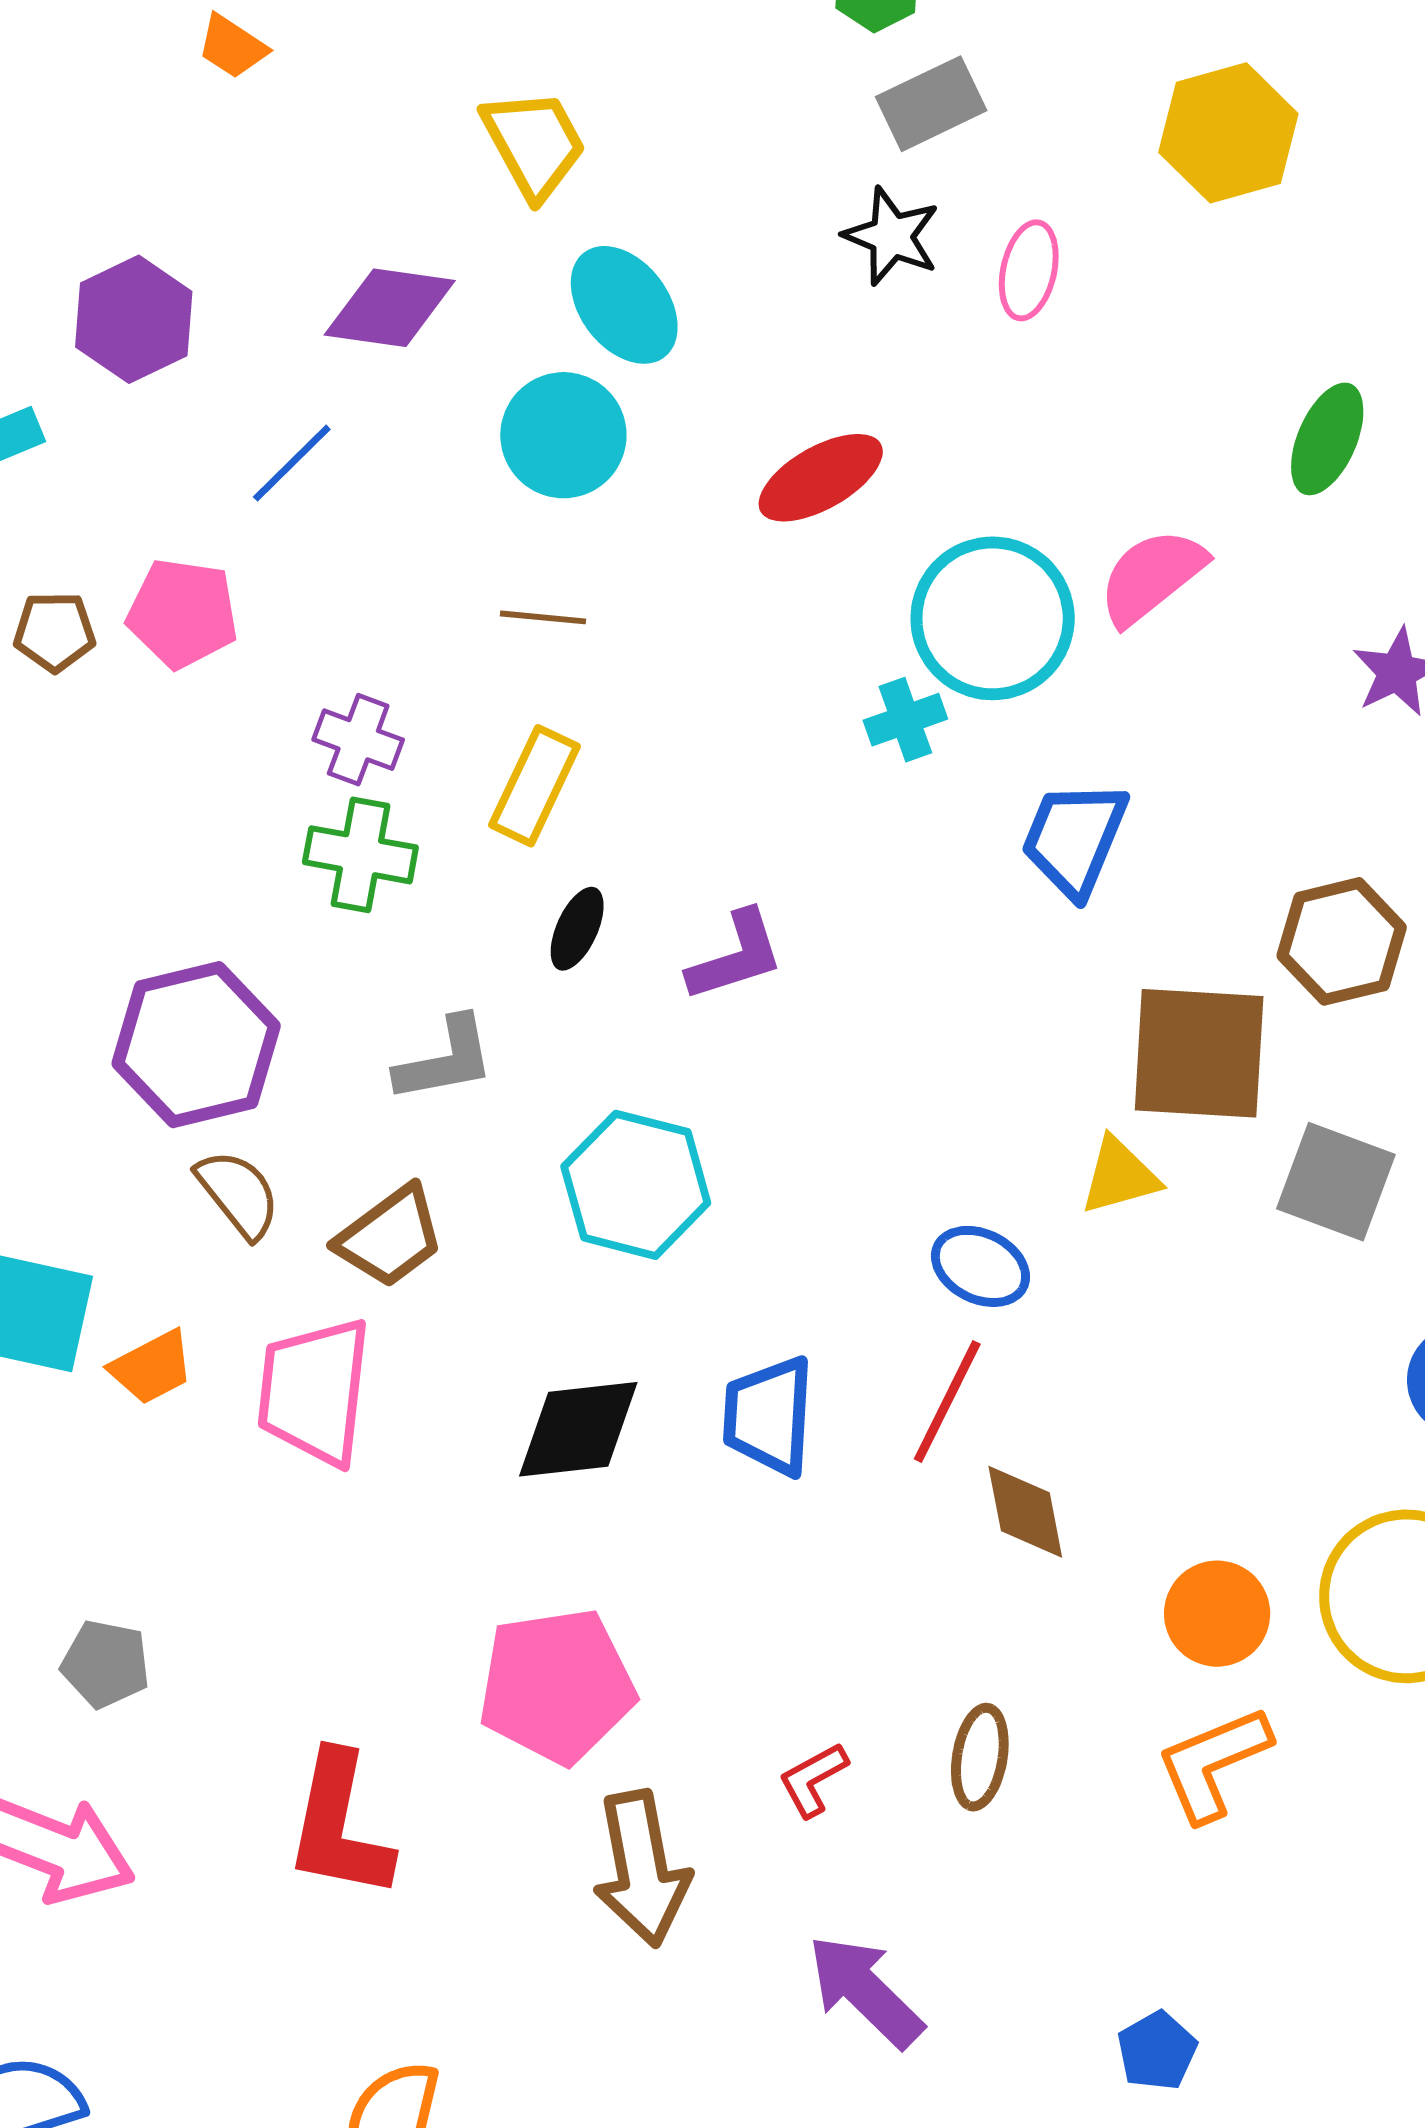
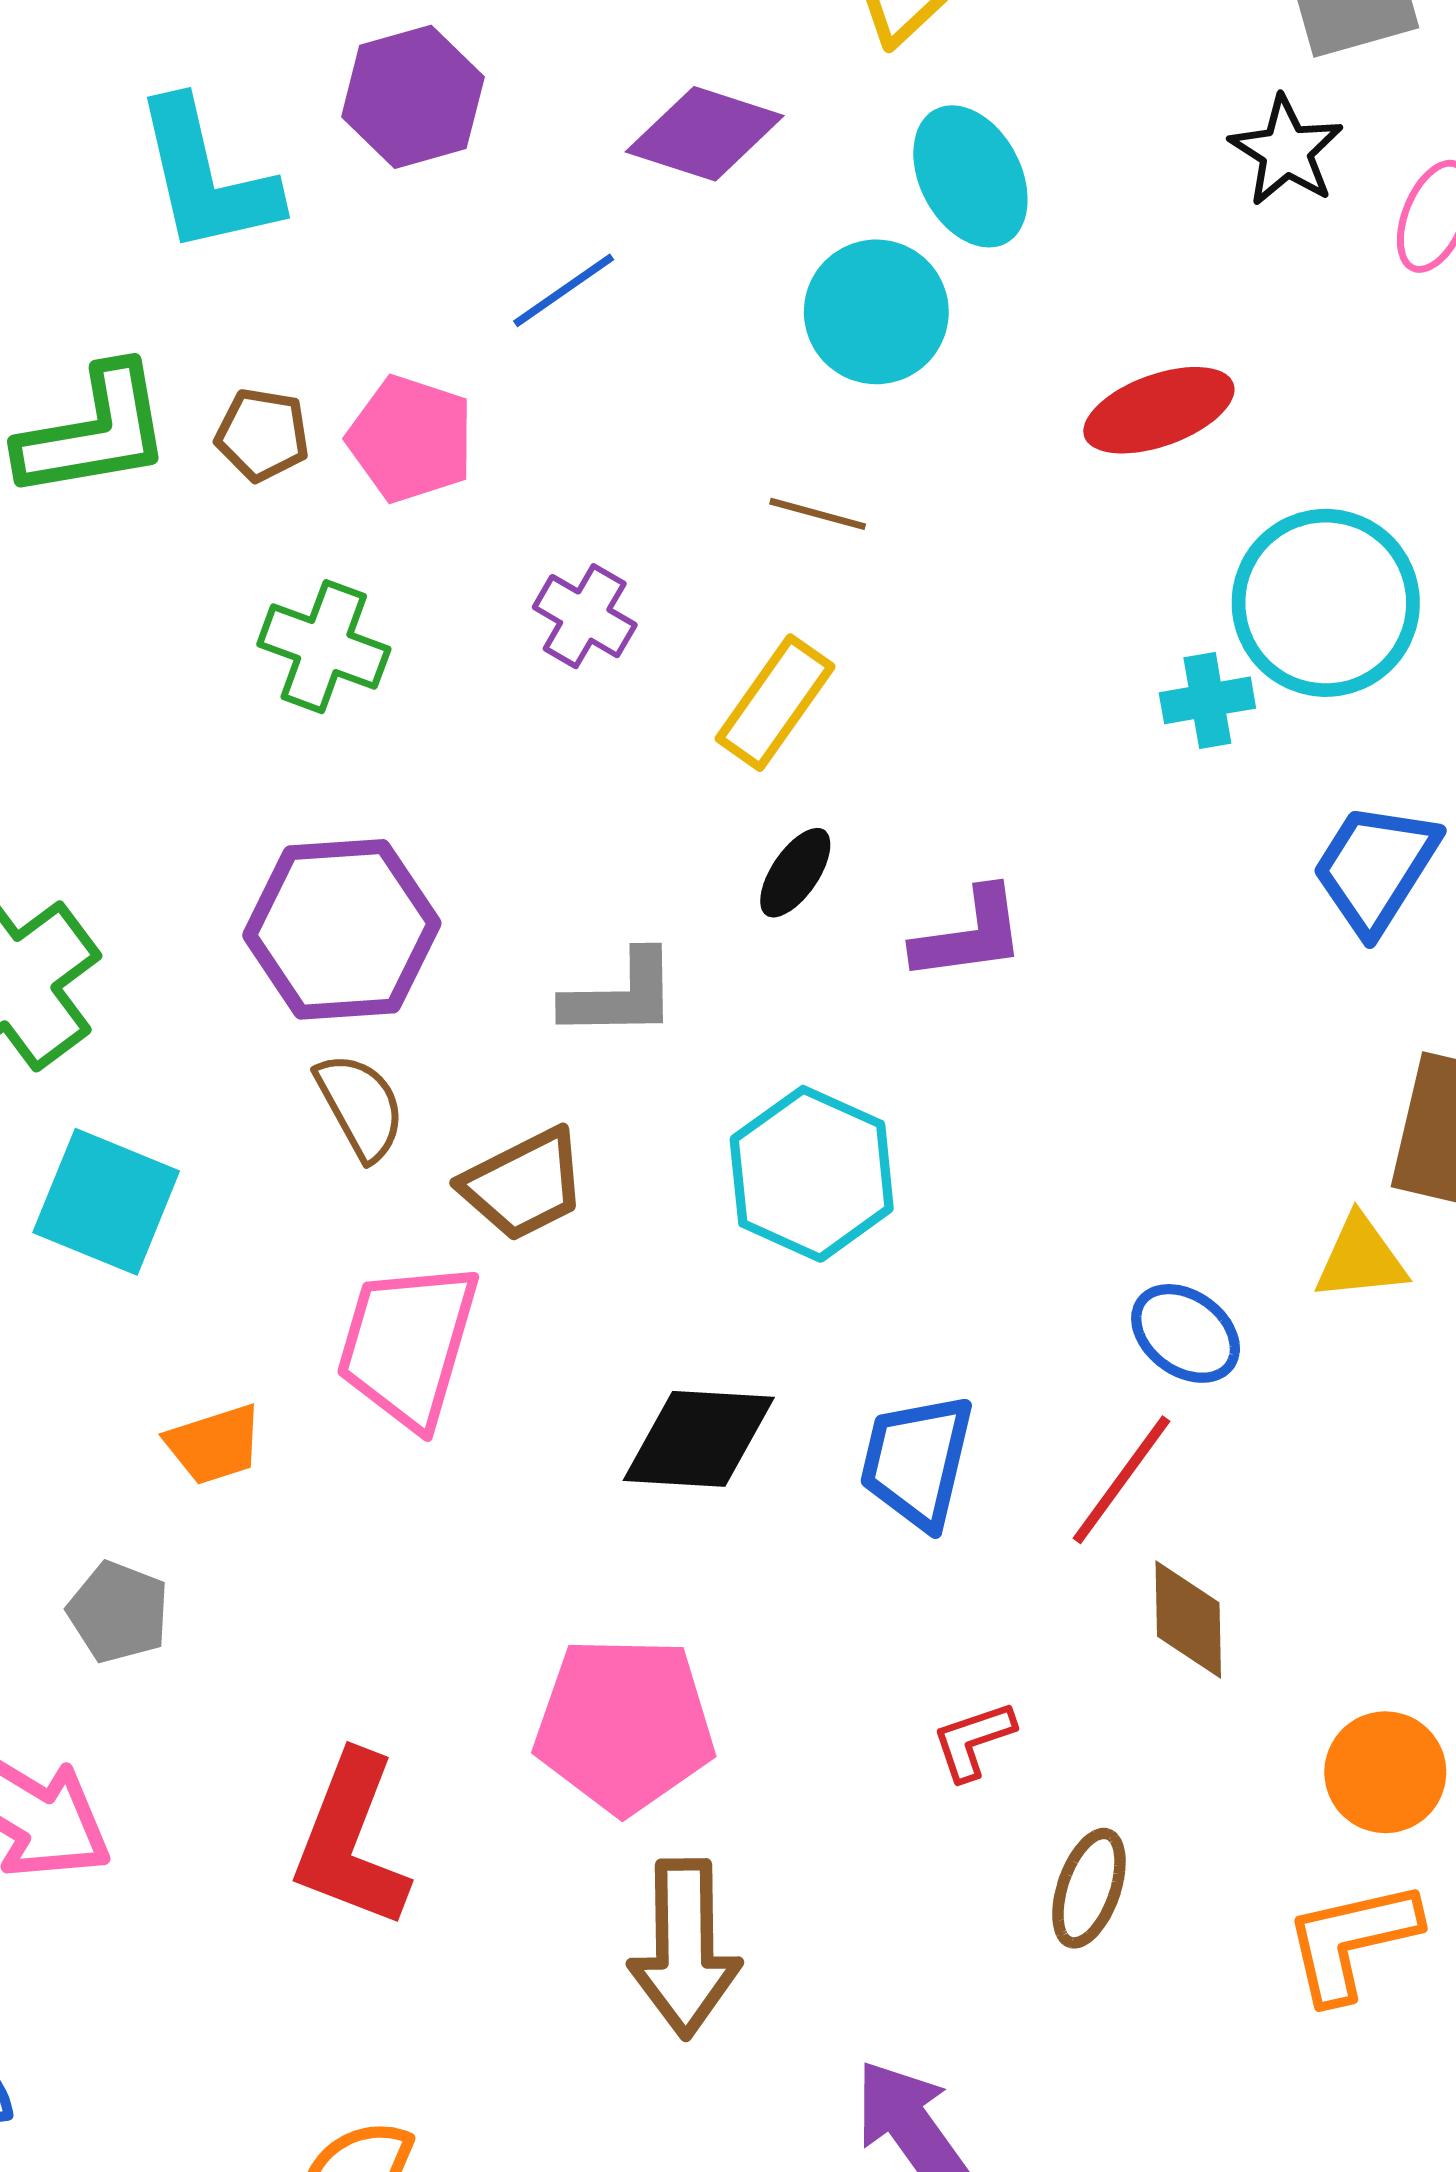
green cross: (360, 855) -> (324, 647), moved
orange trapezoid: (152, 1367) -> (214, 1444), moved
red L-shape: (813, 1780) -> (973, 1741), moved

